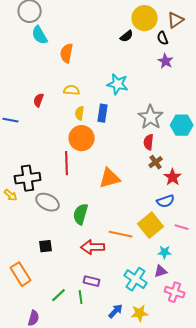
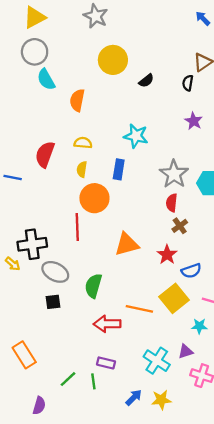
yellow circle: (145, 18) -> (113, 60), moved
black semicircle: (163, 38) -> (188, 83), turned 32
purple star: (166, 61) -> (194, 121), moved
red semicircle: (39, 100) -> (45, 154), size x1.6
yellow semicircle: (80, 113) -> (82, 169), moved
red star: (173, 177) -> (167, 255), moved
black square: (46, 246) -> (53, 302), moved
cyan star: (165, 252) -> (199, 326), moved

